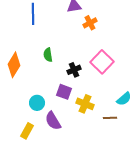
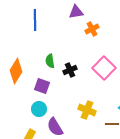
black cross: (74, 70) -> (70, 70), moved
purple square: (64, 92) -> (42, 86), moved

